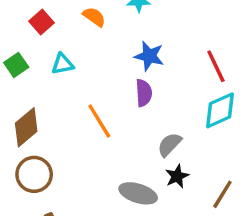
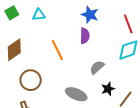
brown circle: (34, 174) -> (31, 80), moved
black star: (177, 176) -> (108, 89), moved

